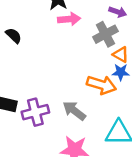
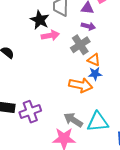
gray arrow: (74, 111) -> (73, 120), moved

